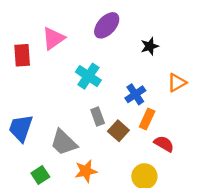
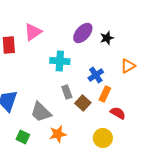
purple ellipse: (107, 25) -> (83, 33), moved
cyan cross: (88, 76) -> (60, 61), turned -30
green square: (40, 175) -> (23, 137), turned -32

